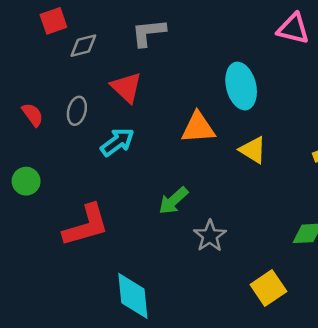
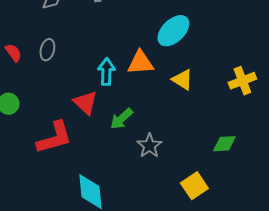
cyan ellipse: (241, 86) -> (173, 31), turned 60
red triangle: (126, 87) -> (85, 103), moved
cyan arrow: (117, 142) -> (106, 72), moved, turned -52

